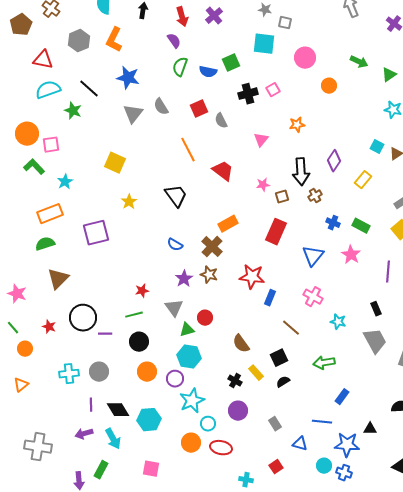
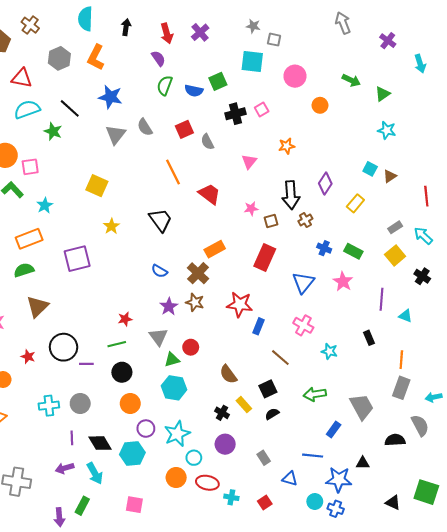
gray trapezoid: (375, 341) -> (362, 407), moved
purple circle: (175, 379) -> (146, 429), moved
cyan cross: (246, 480) -> (231, 497), moved

